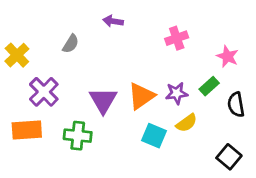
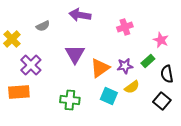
purple arrow: (113, 21) -> (80, 15), size x1.5
gray semicircle: (71, 44) -> (43, 26), moved, turned 32
purple triangle: (103, 100) -> (75, 54), moved
green cross: (78, 136) -> (70, 100), moved
black square: (229, 157) -> (162, 101), moved

